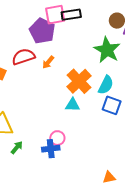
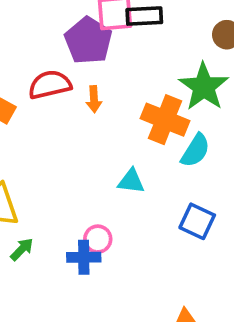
orange arrow: (48, 62) -> (94, 99), turned -48
orange cross: (79, 81) -> (165, 120), moved, turned -30
blue square: (112, 105) -> (197, 221), moved

